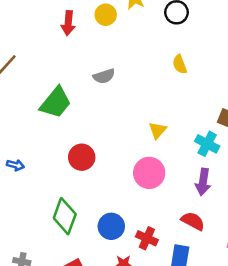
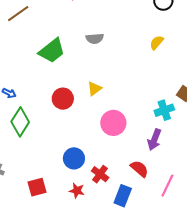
yellow semicircle: (180, 64) -> (157, 43), turned 49
yellow triangle: (157, 130) -> (95, 89), moved
cyan cross: (207, 144) -> (164, 110), turned 30
green diamond: (65, 216) -> (20, 122), moved

